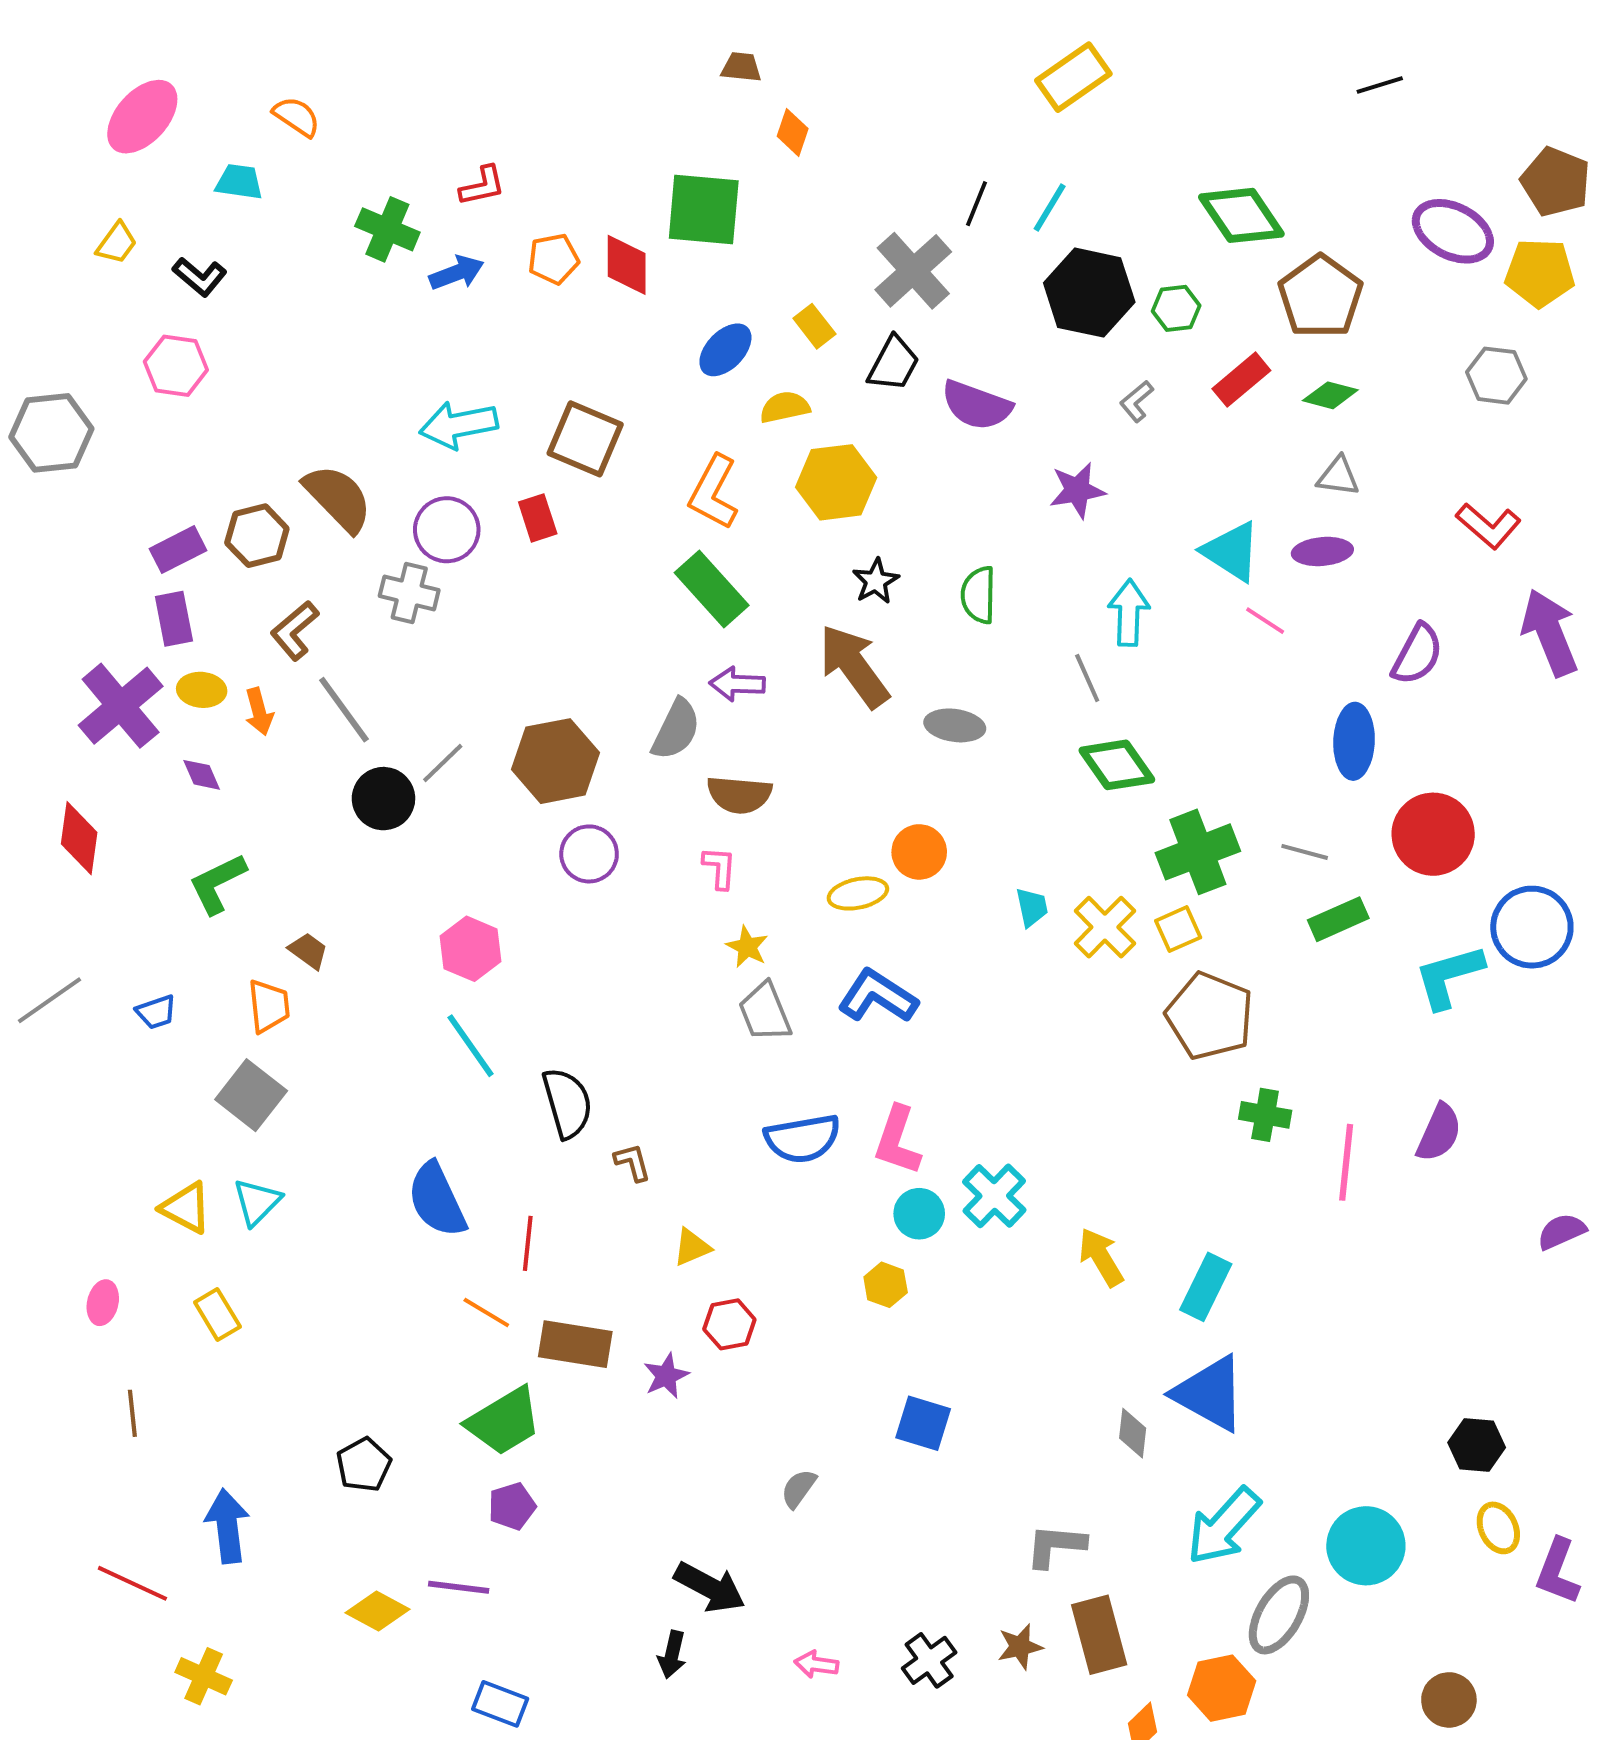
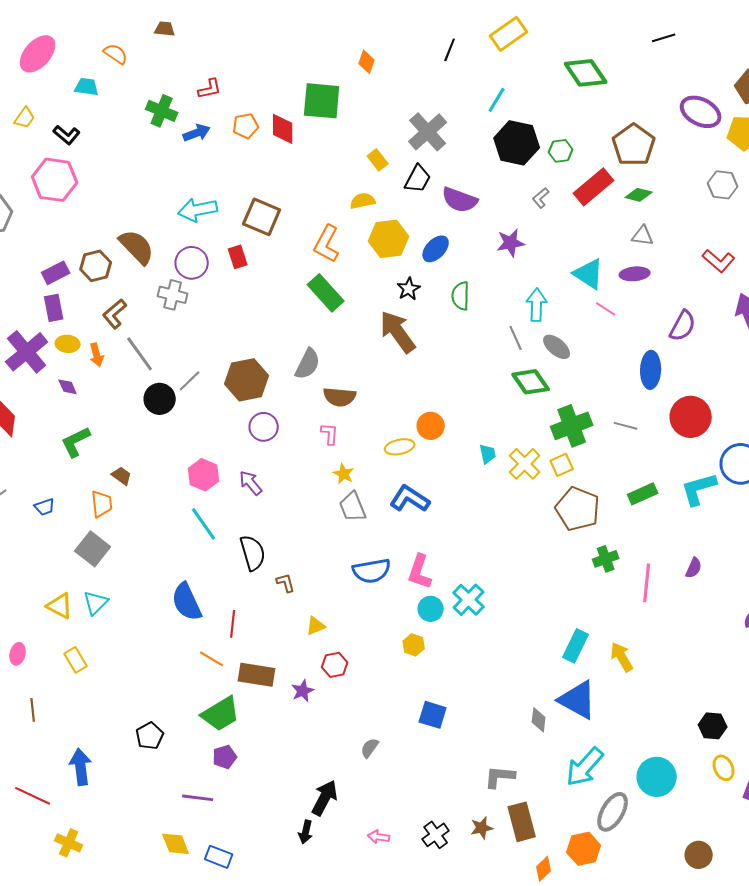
brown trapezoid: (741, 67) -> (165, 29), moved
black line: (976, 204) -> (450, 50), moved
green diamond: (1241, 215) -> (586, 73), moved
blue ellipse: (725, 350) -> (436, 249), moved
pink hexagon: (176, 366) -> (55, 180), size x1.4
red rectangle: (1241, 380) -> (594, 187), size x1.4
purple arrow: (737, 684) -> (251, 483), moved, turned 48
gray ellipse: (955, 725) -> (557, 347), moved, turned 32
green rectangle: (1338, 919) -> (643, 494), moved
green cross: (1265, 1115) -> (606, 559), turned -30
purple semicircle: (1439, 1133) -> (694, 568), size x0.7
yellow arrow: (1101, 1257) -> (622, 657), moved
black arrow: (710, 1587) -> (325, 798), turned -90
yellow diamond: (378, 1611) -> (176, 844), moved, turned 40

